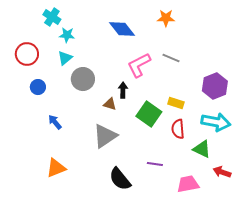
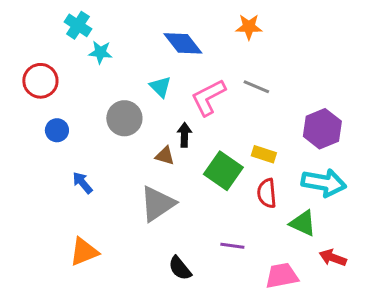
cyan triangle: (65, 58) -> (160, 87), moved, turned -35
black semicircle: (120, 179) -> (180, 268), size x0.7

